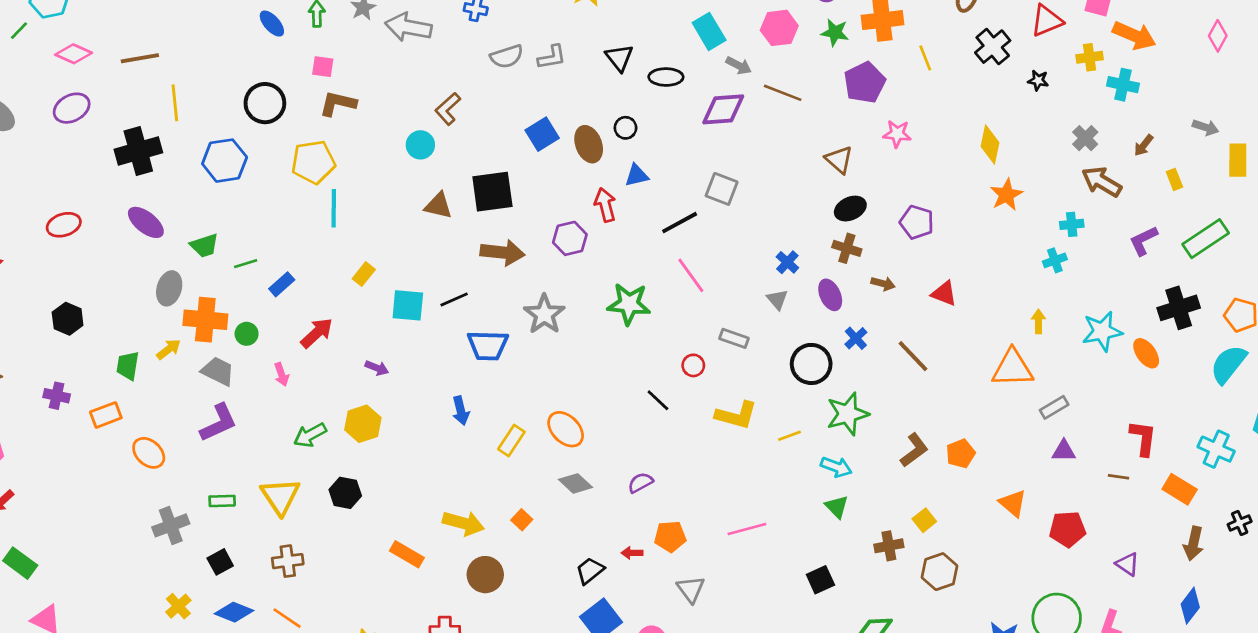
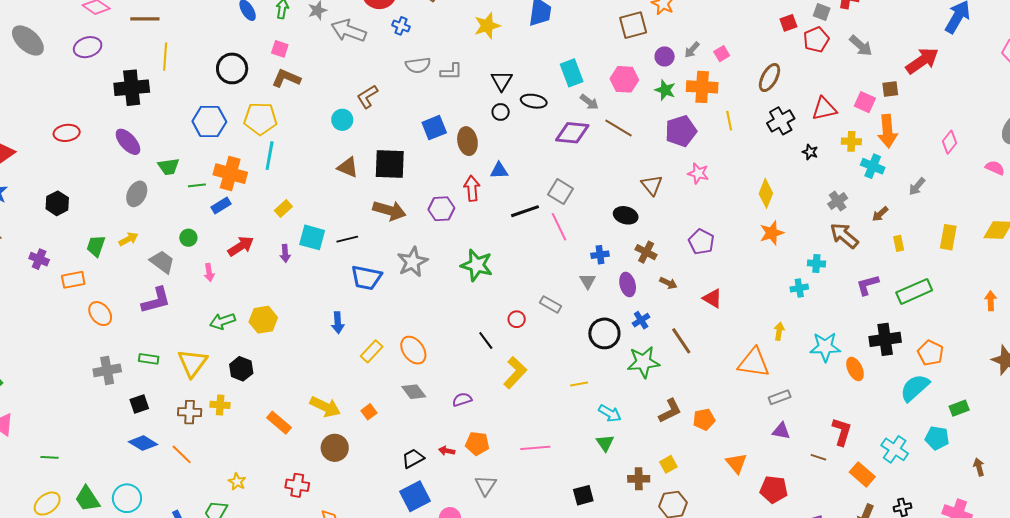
orange arrow: (1134, 36) -> (887, 131), turned 52
gray arrow: (1206, 127) -> (917, 187), moved, turned 102
black circle: (625, 128) -> (501, 112), moved
blue hexagon: (225, 161) -> (209, 122), moved
black ellipse: (850, 209) -> (626, 215), moved, turned 30
blue cross: (787, 262) -> (600, 255), turned 30
pink line: (691, 275) -> (559, 227), moved
orange cross: (205, 320) -> (230, 174), moved
purple arrow: (377, 368) -> (285, 253), moved, turned 54
green star: (848, 414) -> (643, 362), moved
yellow L-shape: (736, 415) -> (515, 373), moved, turned -72
yellow cross: (178, 606) -> (220, 405), moved, turned 36

